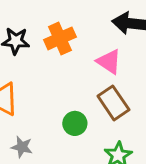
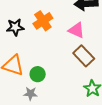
green circle: (75, 123) -> (38, 74), moved

